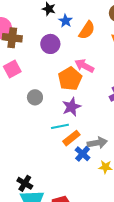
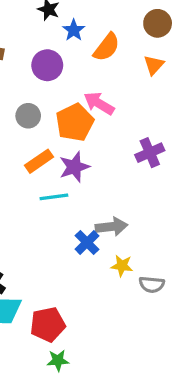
gray circle: (35, 97) -> (28, 116), moved
orange rectangle: (71, 138) -> (39, 161), moved

